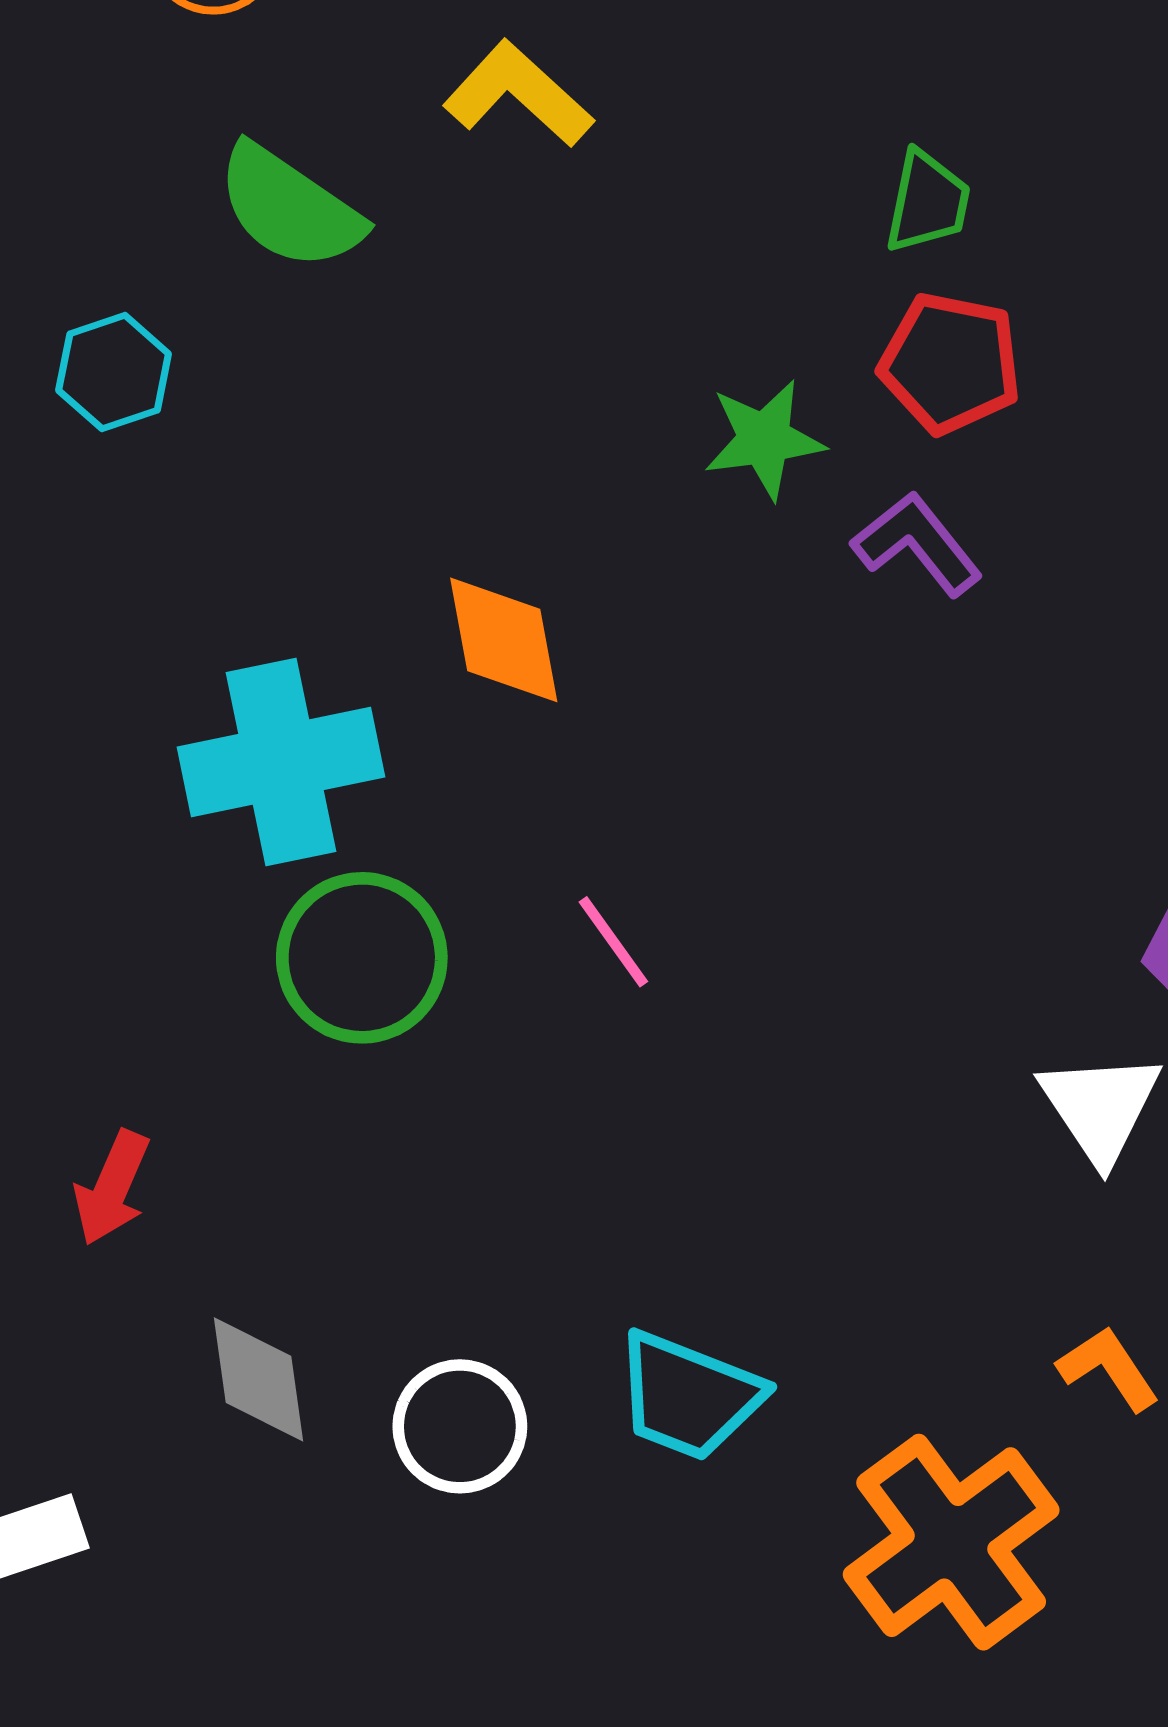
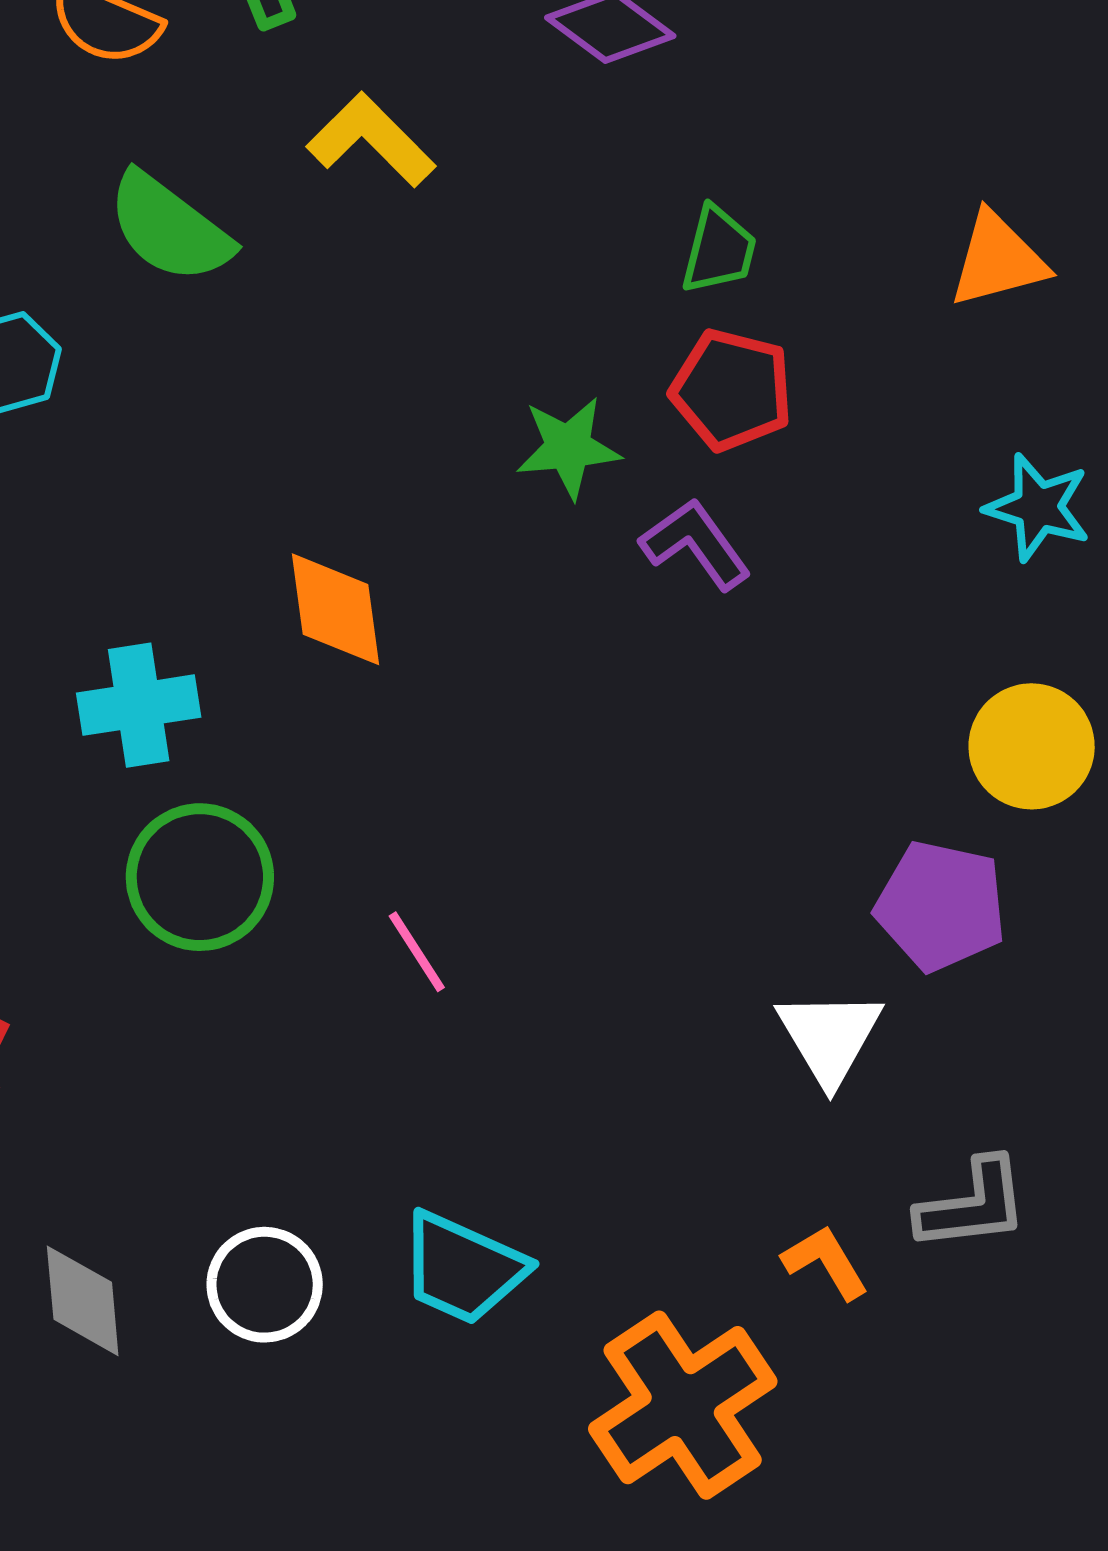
cyan cross: (281, 762) -> (139, 705), size x0.7
pink line: (613, 942) -> (417, 952), moved
gray diamond: (258, 1379) -> (83, 1301), moved

